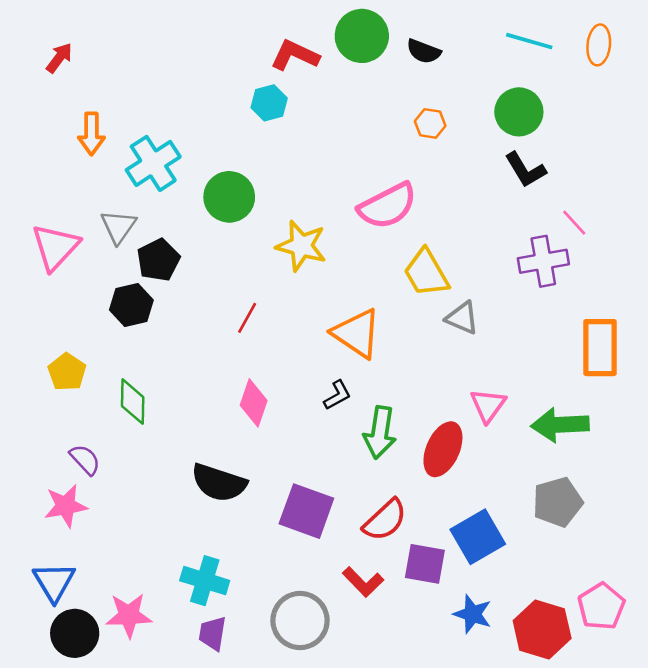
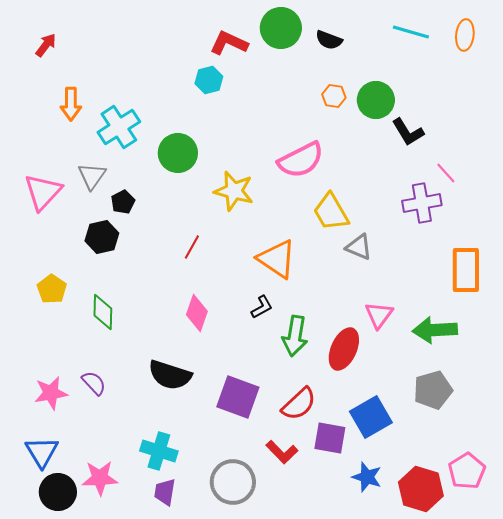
green circle: (519, 112) -> (376, 100), moved
black pentagon: (158, 260) -> (123, 202), size x0.7
purple semicircle: (85, 460) -> (94, 383), moved

